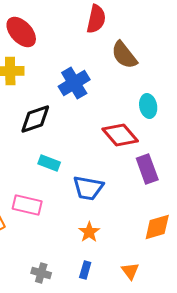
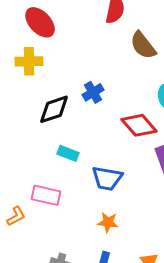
blue cross: (74, 83) -> (93, 92), moved, size x0.7
orange star: (89, 232) -> (108, 222), turned -30

